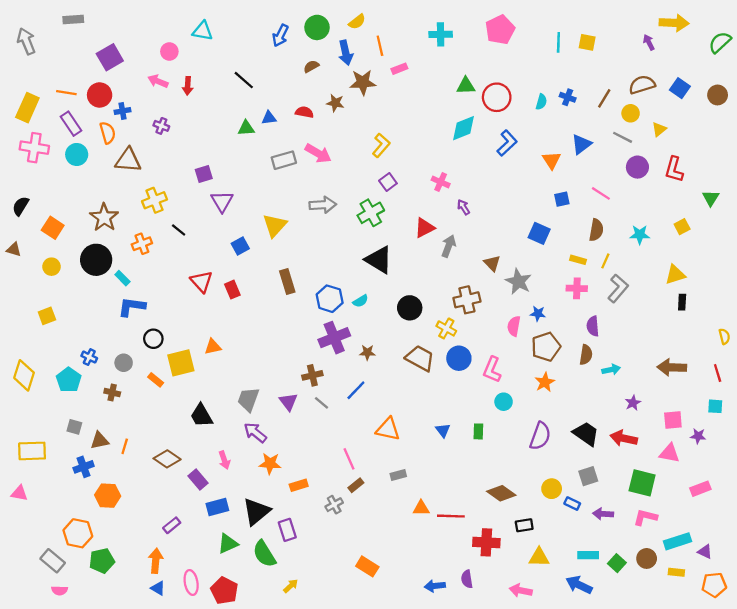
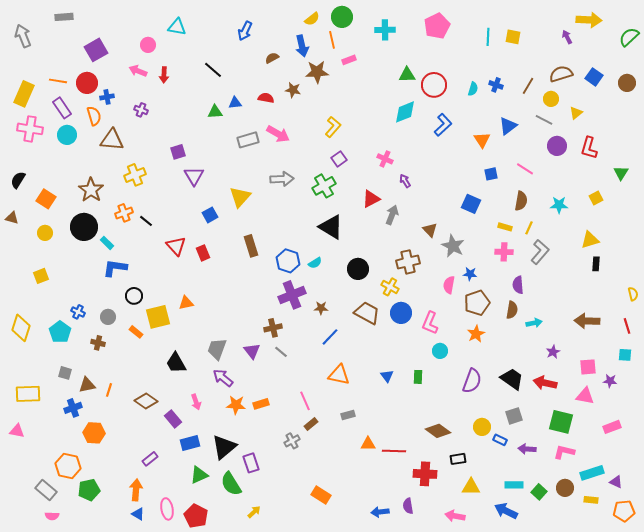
green circle: (317, 27) -> (342, 17), moved
black line: (179, 230) -> (146, 221), moved
blue line: (356, 390) -> (330, 337), moved
orange rectangle: (299, 485) -> (261, 404), moved

